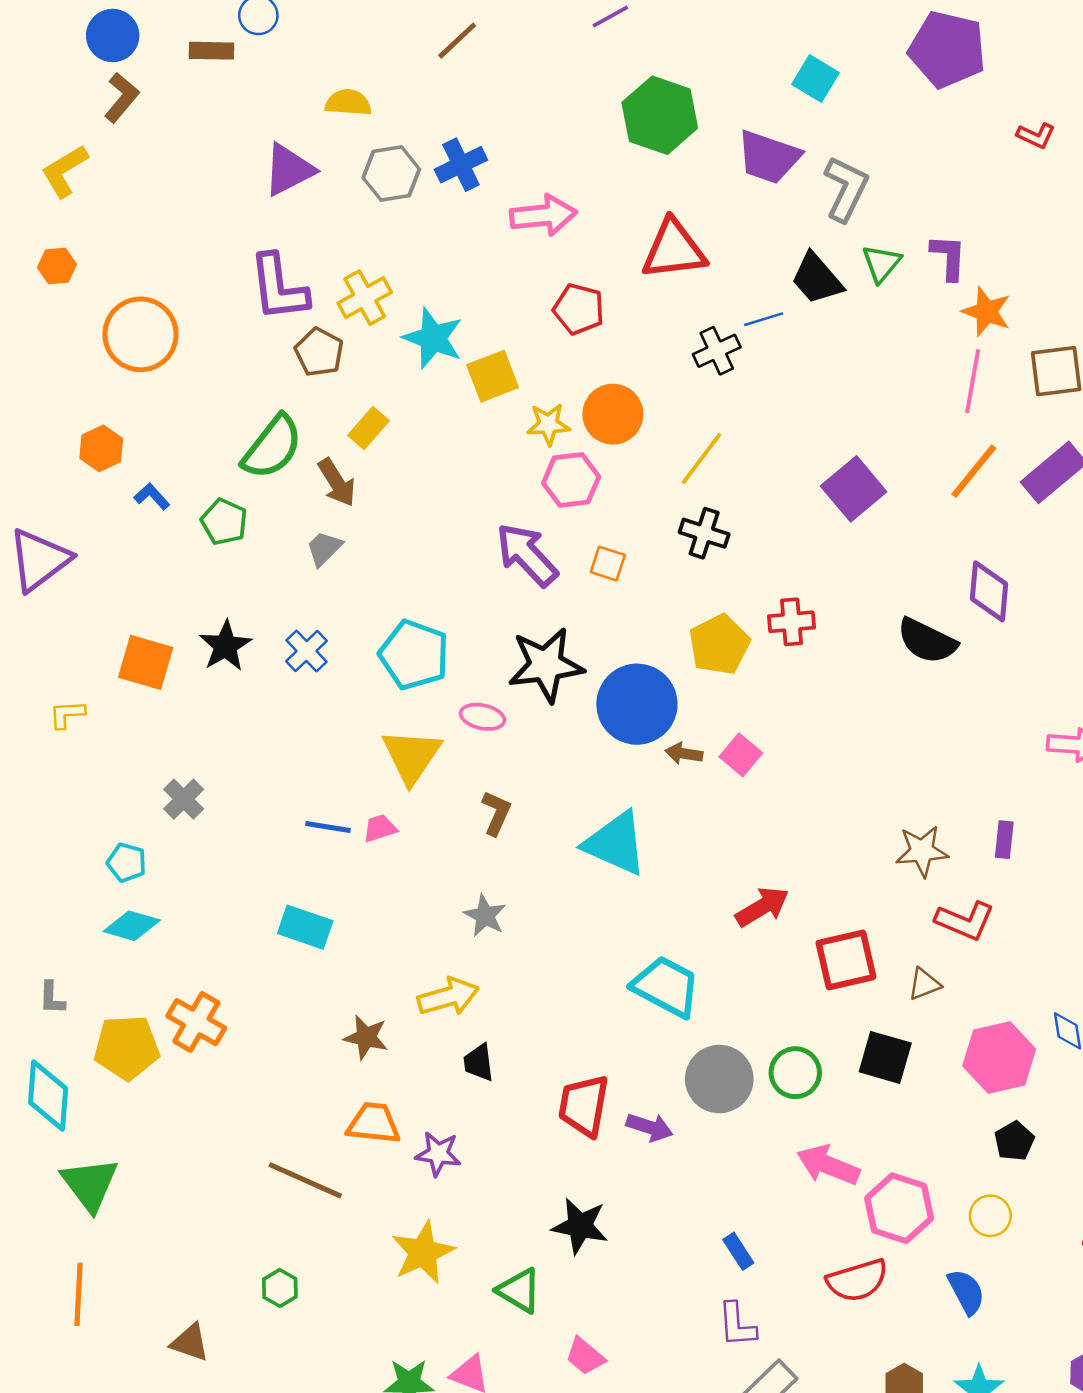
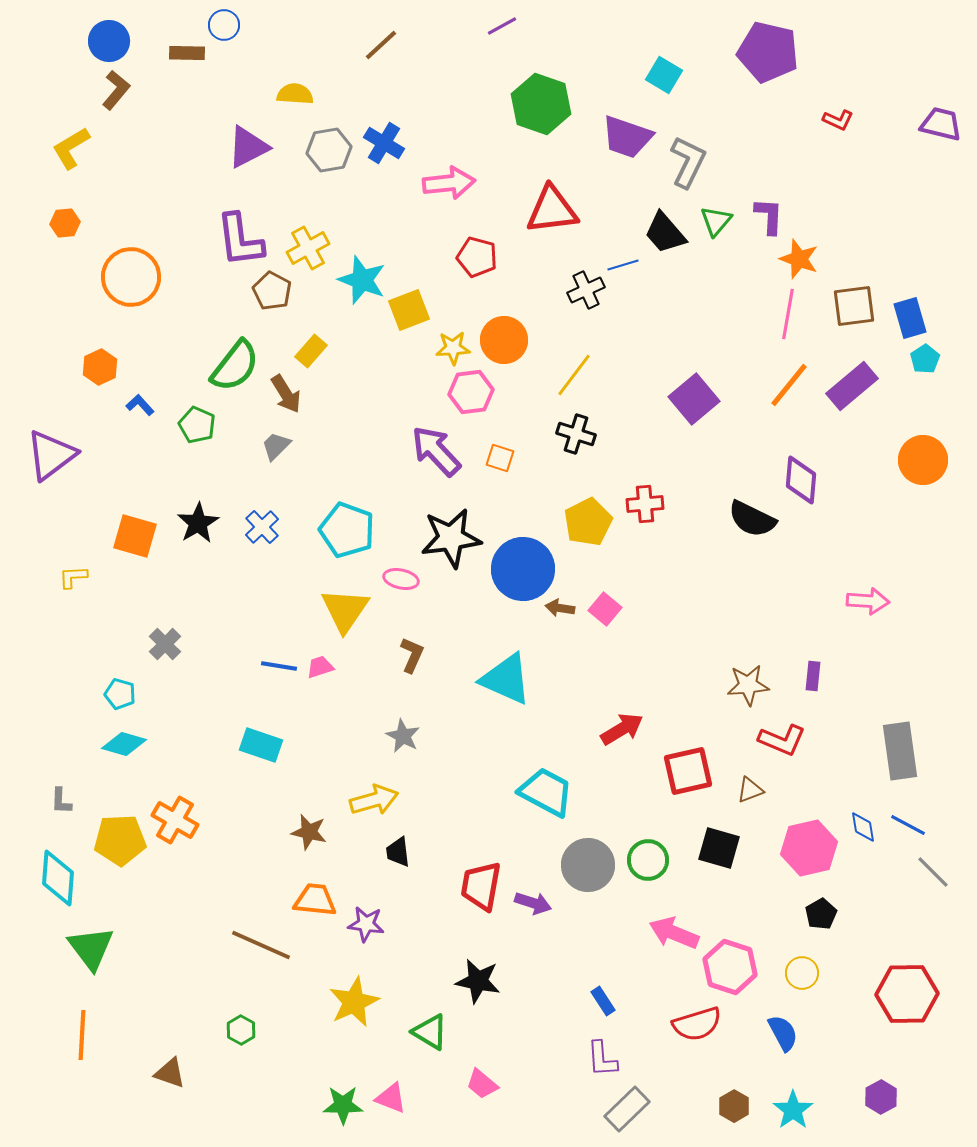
blue cross: (461, 165) -> (384, 143), turned -33

